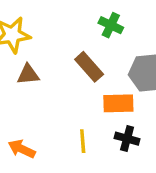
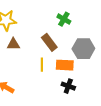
yellow line: (83, 141) -> (42, 65), moved

